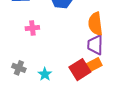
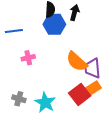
orange semicircle: (95, 24) -> (77, 62), moved, turned -35
cyan star: (45, 74) -> (45, 102), size x1.5

